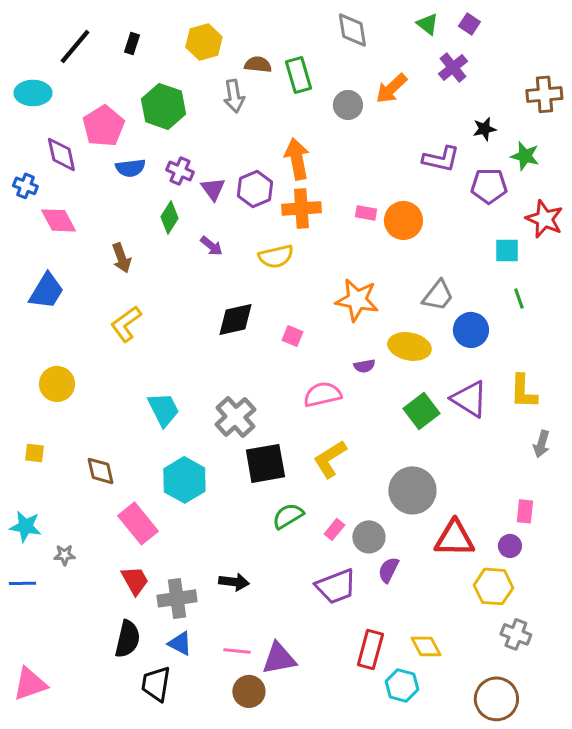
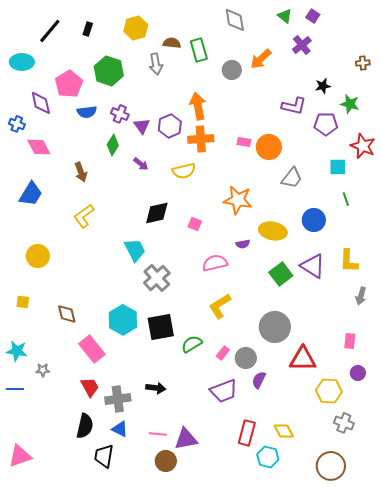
brown cross: (544, 94) -> (363, 63), size x0.6
gray trapezoid: (438, 295) -> (292, 178), moved
cyan trapezoid: (163, 409) -> (135, 250), moved
black square: (265, 463) -> (161, 327), moved
purple circle: (510, 546) -> (358, 373), moved

